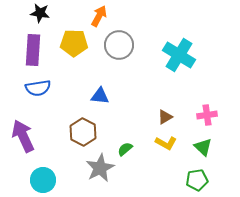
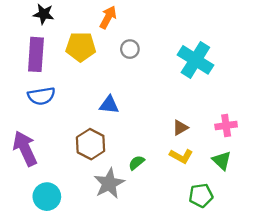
gray circle: (119, 45) -> (130, 49), size x0.6
green pentagon: (197, 180) -> (201, 195), moved

